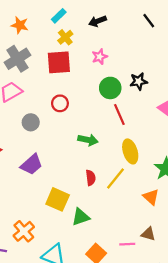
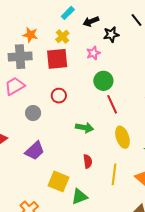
cyan rectangle: (59, 16) -> (68, 13), moved
orange star: (20, 25) -> (30, 35), moved
gray cross: (17, 59) -> (20, 57), turned 30
black star: (139, 81) -> (111, 34), moved
yellow line: (115, 179) -> (114, 174), moved, turned -30

